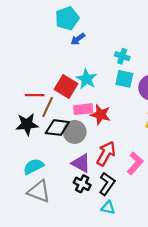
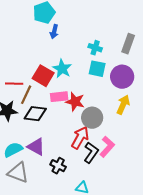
blue arrow: (78, 39) -> (54, 32), turned -40
gray circle: (75, 132) -> (92, 118), moved
purple triangle: (81, 163) -> (36, 147), moved
black L-shape: (107, 184) -> (91, 153), moved

